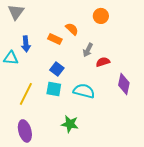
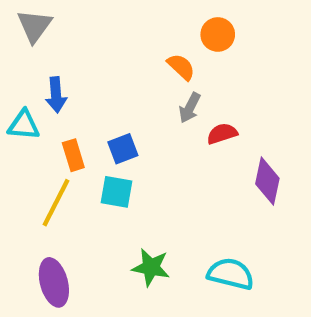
orange semicircle: (72, 29) -> (181, 67), moved
orange rectangle: (55, 39) -> (73, 155), moved, turned 48
blue square: (57, 69) -> (123, 149), turned 32
cyan semicircle: (84, 91) -> (231, 274), moved

